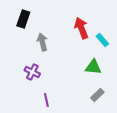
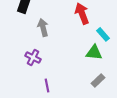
cyan rectangle: (102, 40) -> (103, 34), moved

